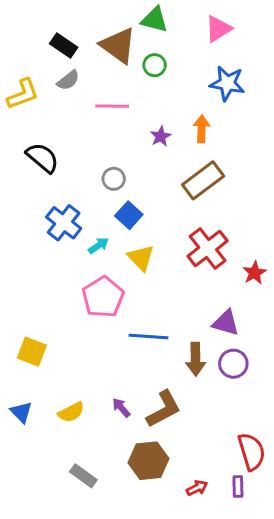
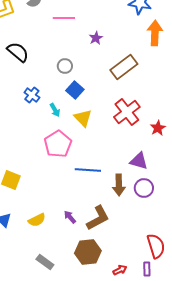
orange arrow: (202, 129) -> (155, 33), moved, size x1.4
blue cross: (64, 223) -> (32, 95), size x0.7
cyan arrow: (98, 245) -> (55, 110), turned 96

